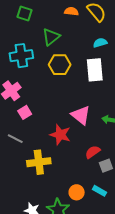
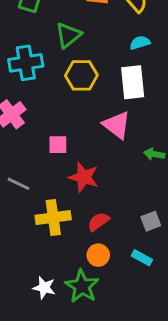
pink square: (25, 112) -> (58, 145), moved, turned 32
pink triangle: (81, 115) -> (117, 125), moved
red semicircle: (93, 152) -> (98, 222), moved
orange circle: (77, 192) -> (98, 255), moved

